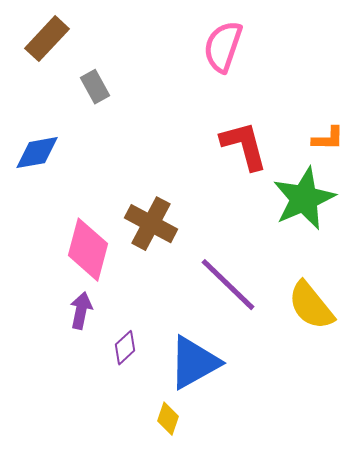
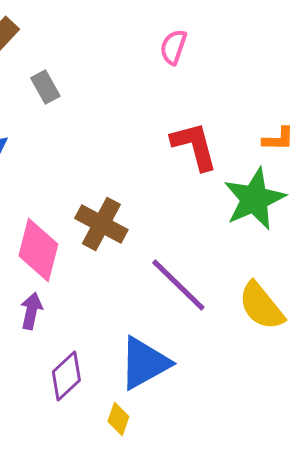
pink semicircle: (223, 47) -> (173, 47), size x0.7
purple diamond: (125, 348) -> (66, 376), moved, size x1.4

